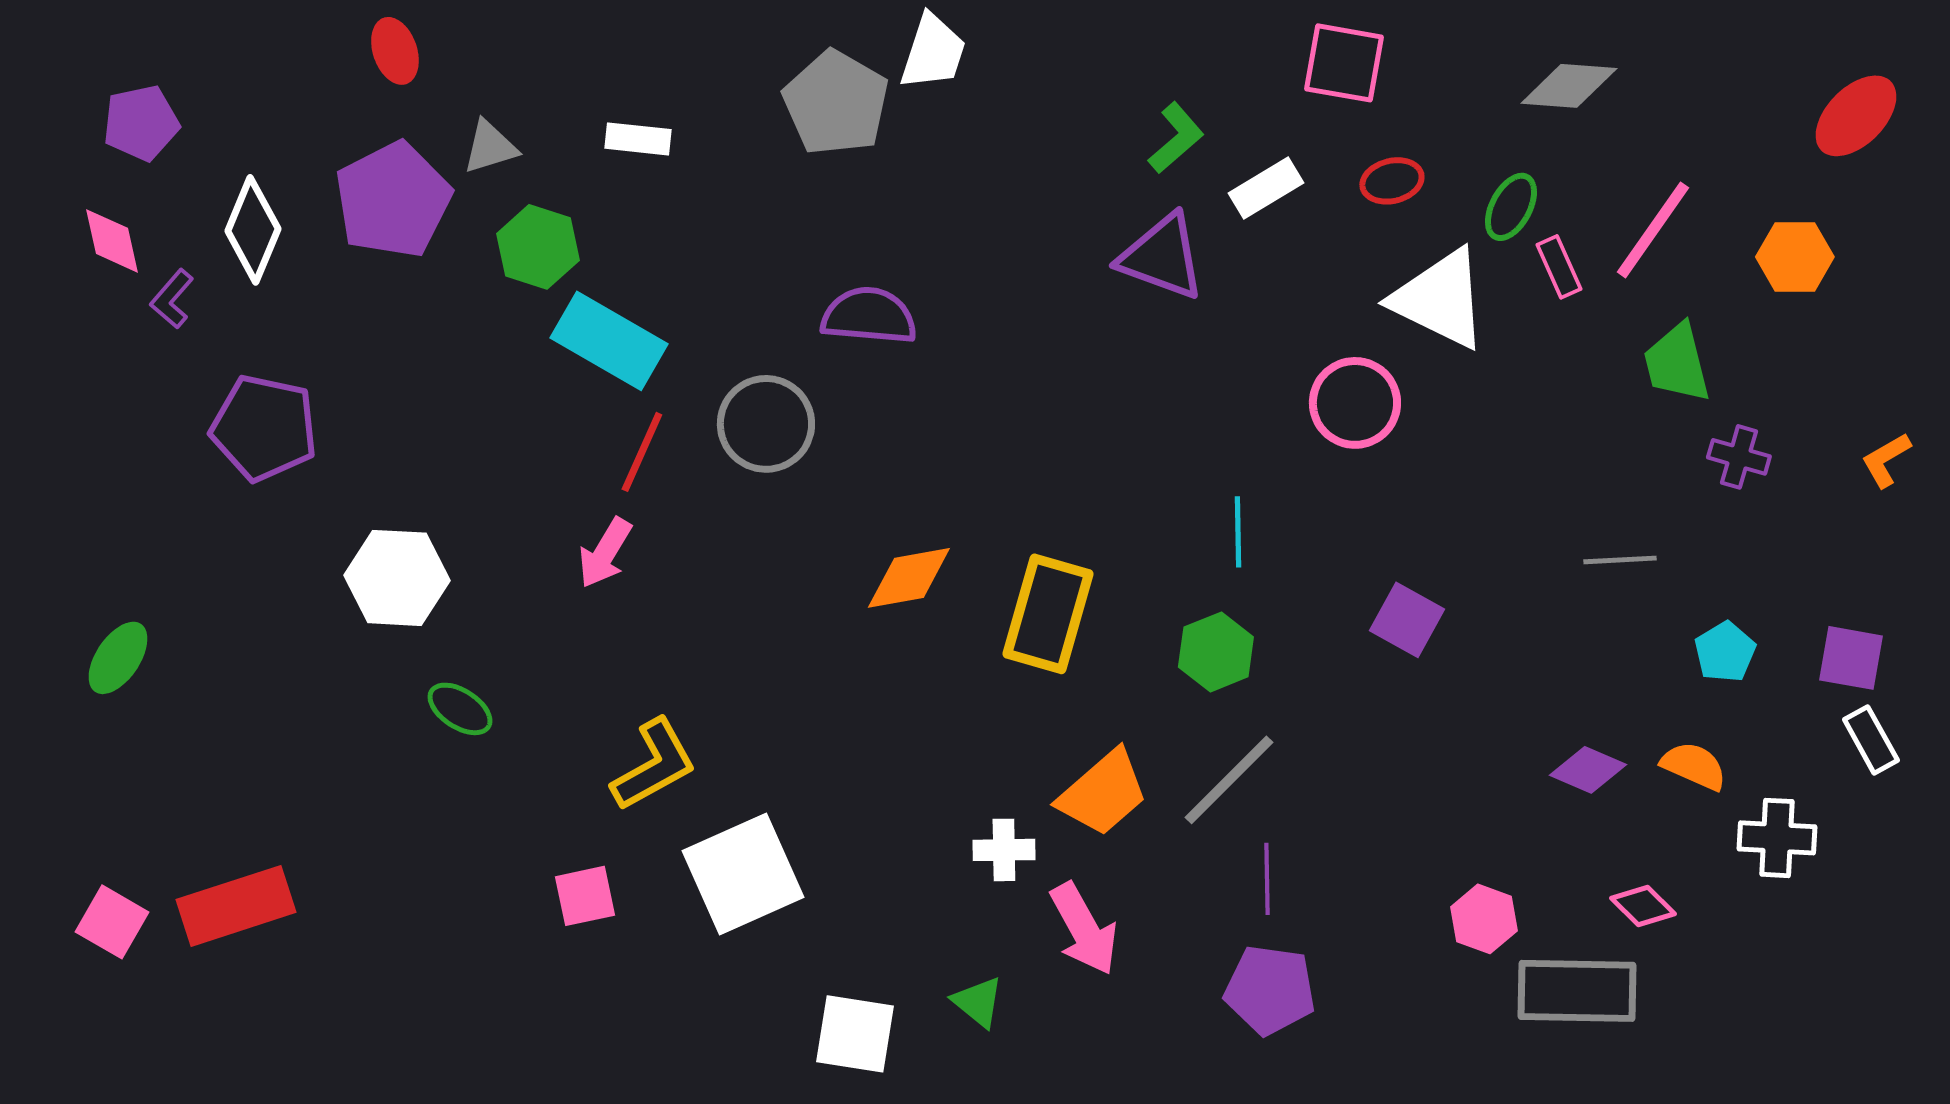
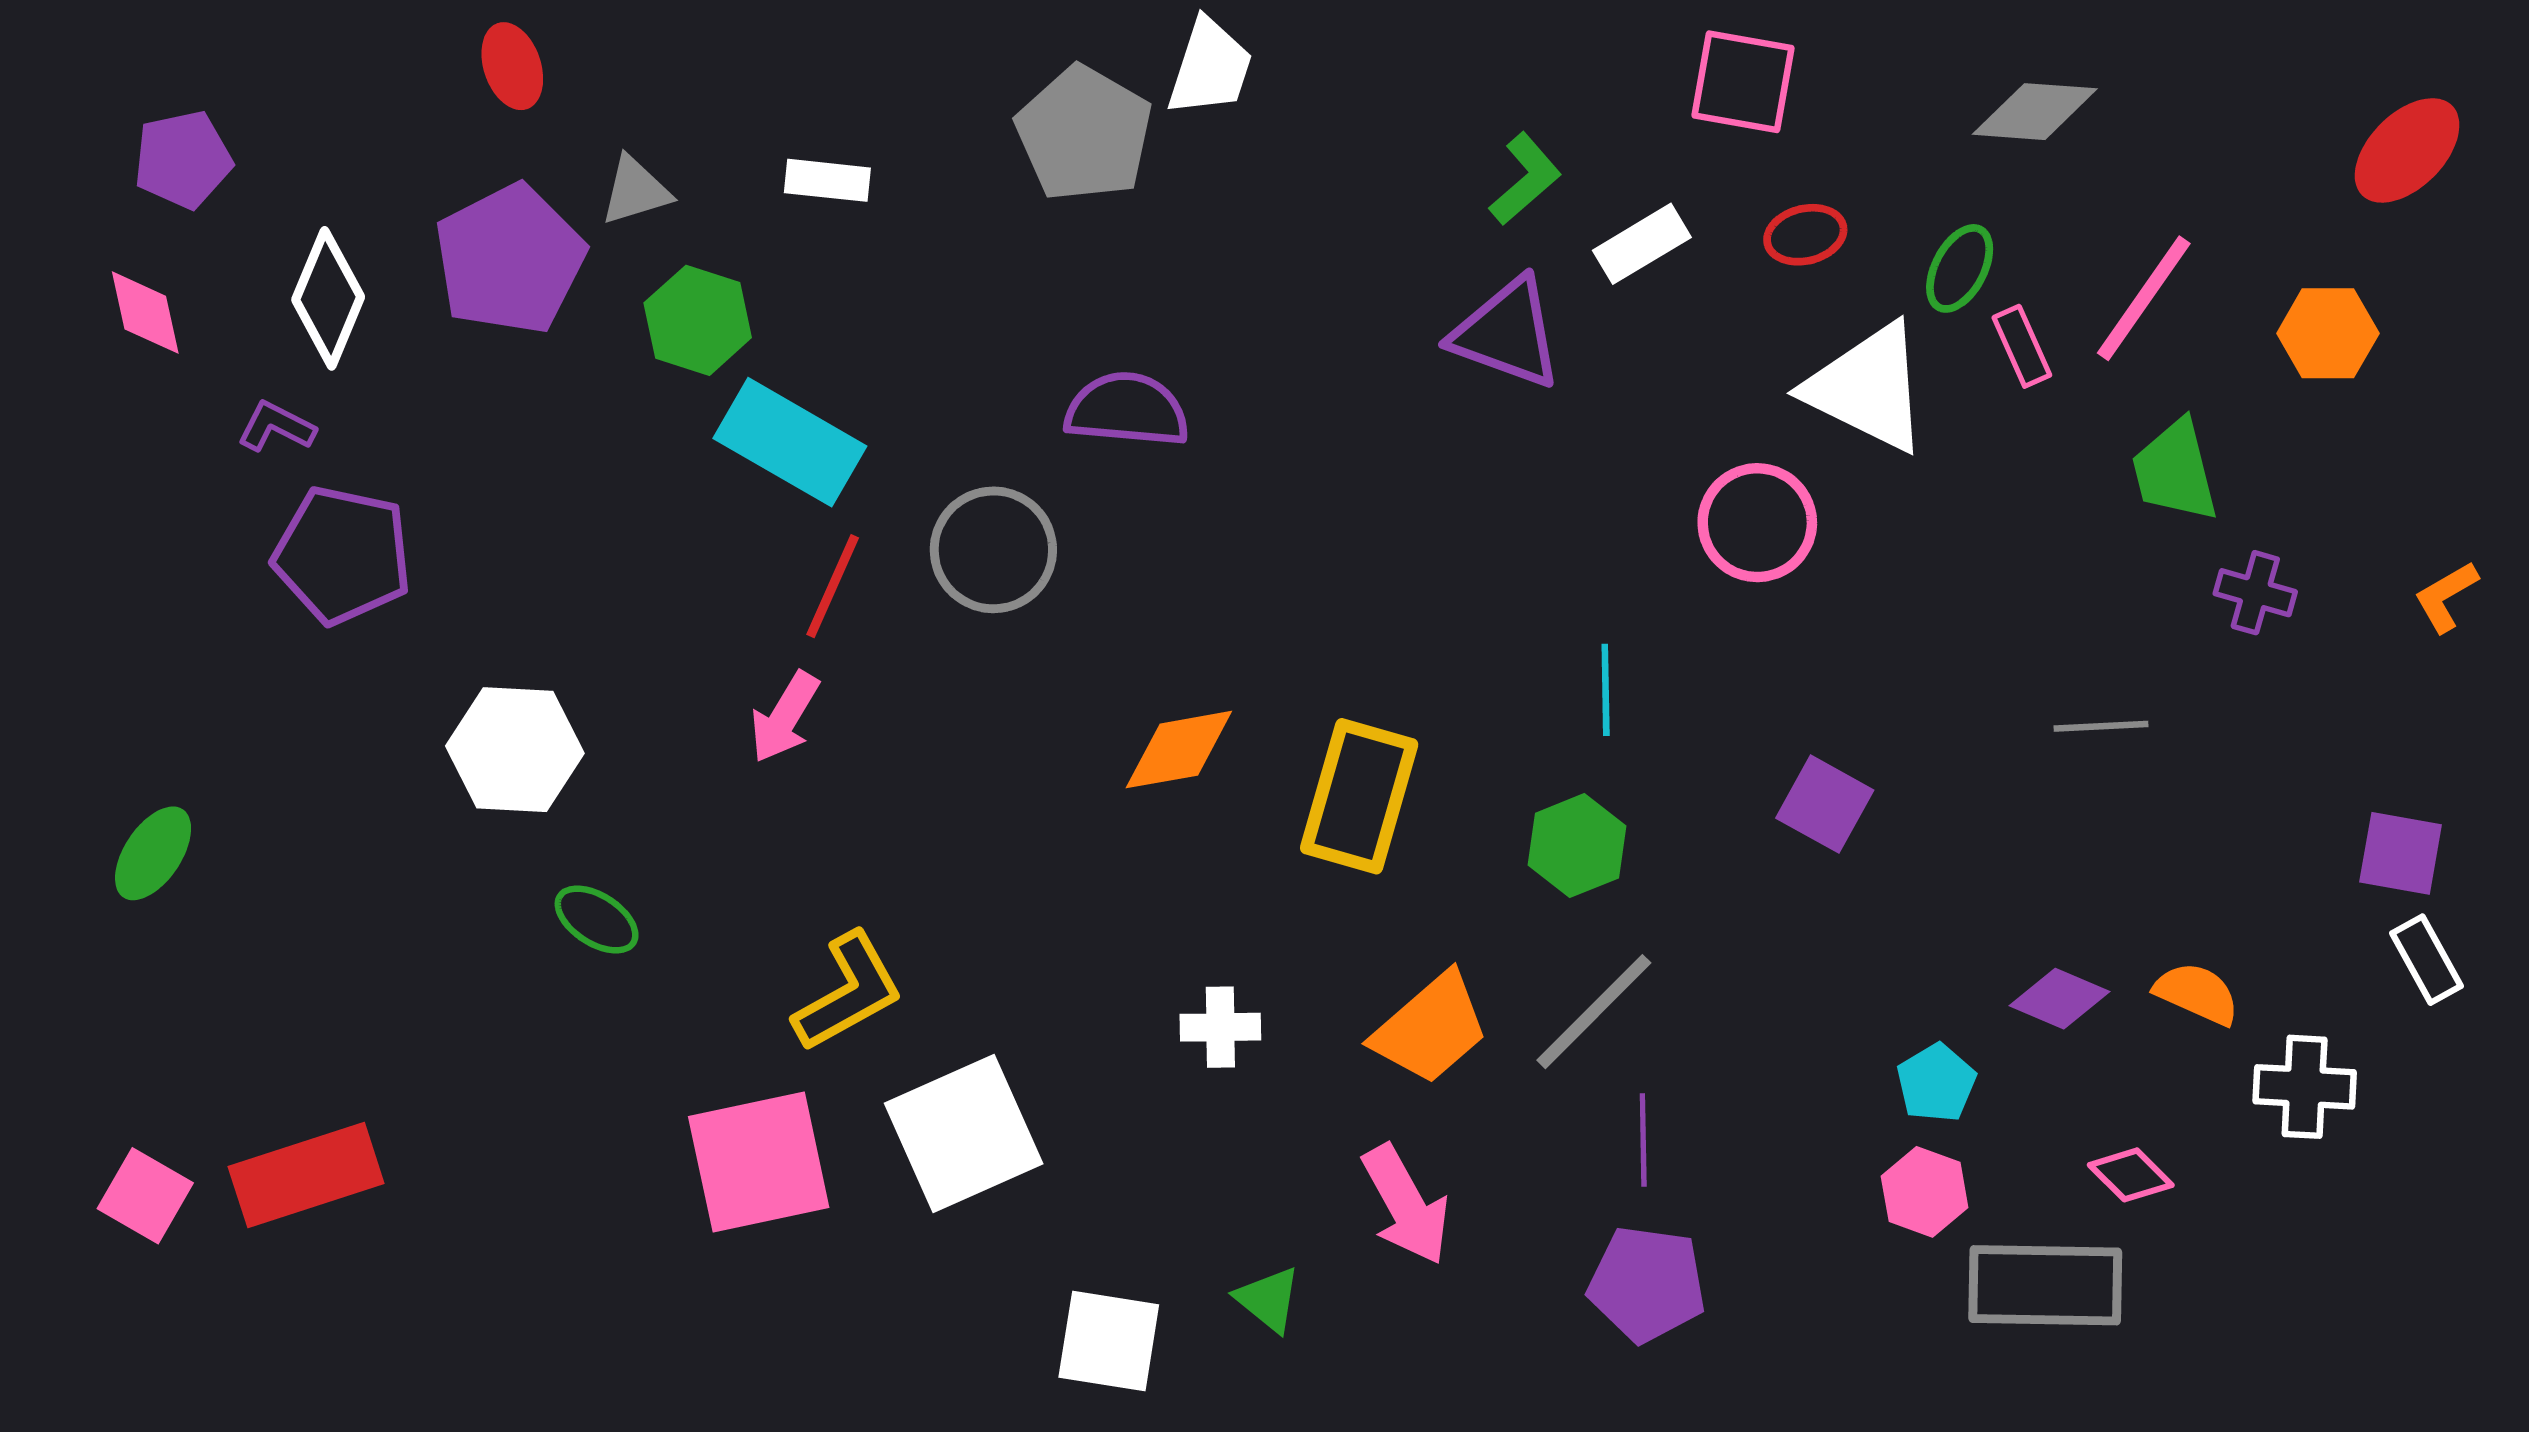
purple L-shape: (172, 299) -> (276, 427), moved, turned 76
cyan pentagon: (1725, 652) -> (1936, 1083), moved
white cross: (1004, 850) -> (1220, 1027), moved
pink square: (585, 896) -> (759, 1162), size x1.8

